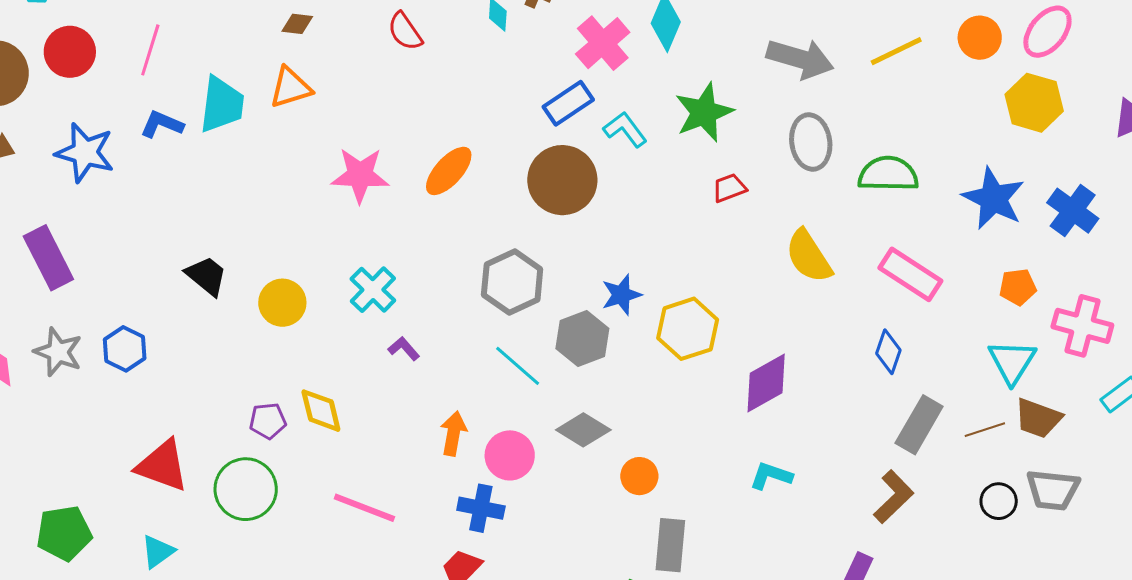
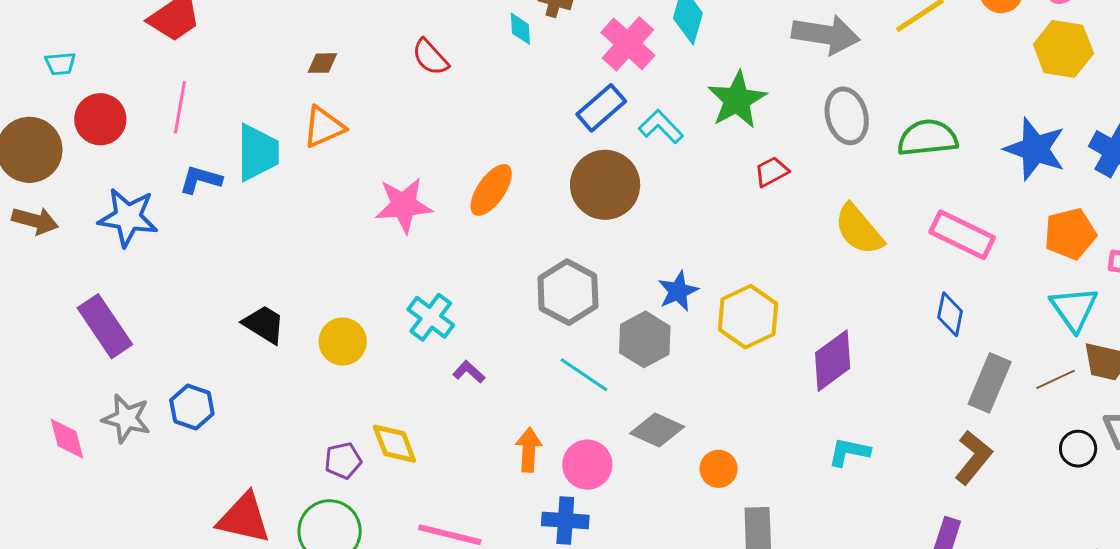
orange pentagon: (1018, 287) -> (1070, 234), size x1.4

